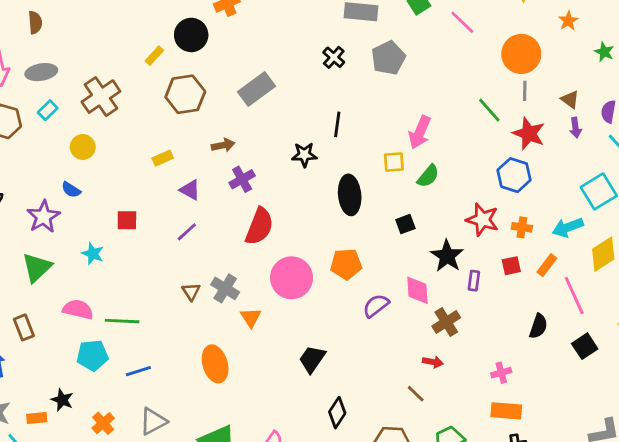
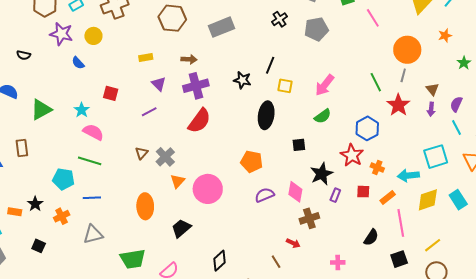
yellow square: (394, 162) -> (285, 86), moved
blue hexagon: (514, 175) -> (367, 128), moved
purple cross: (242, 179) -> (196, 86), size x1.4
purple star: (43, 217) -> (61, 34), moved, turned 30
pink circle: (292, 278) -> (208, 189), moved
pink semicircle: (78, 309) -> (93, 132), moved
black trapezoid: (312, 359) -> (181, 228), moved
orange cross: (103, 423) -> (62, 216), moved

